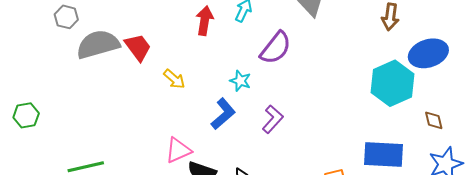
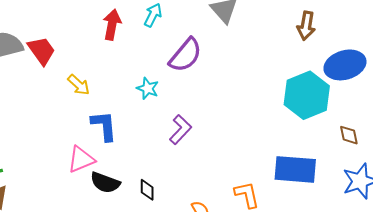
blue L-shape: (223, 114) -> (104, 126), moved, turned -56

